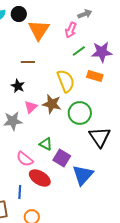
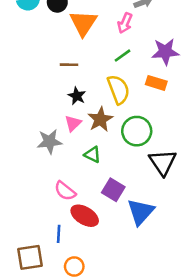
green line: (79, 51) -> (122, 56), moved
black star: (18, 86) -> (77, 96), moved
brown star: (52, 104) -> (100, 119), turned 30
green triangle: (46, 144) -> (92, 155), moved

